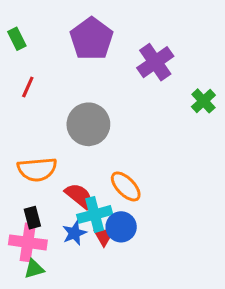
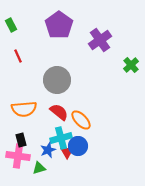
red line: (28, 87) -> (18, 56), turned -48
red semicircle: (79, 196) -> (59, 112), moved
green triangle: (34, 269) -> (39, 168), moved

